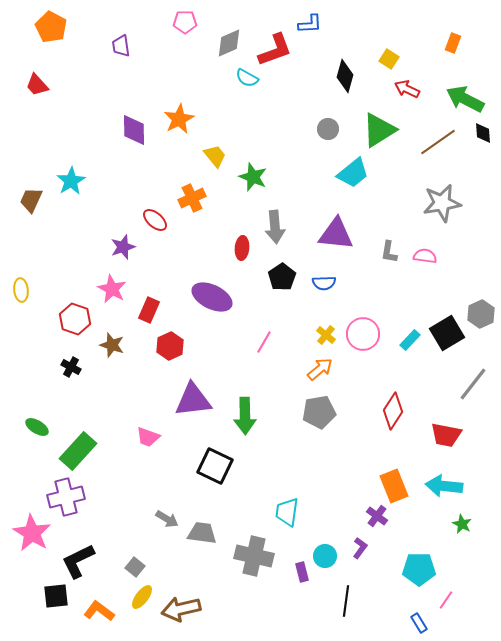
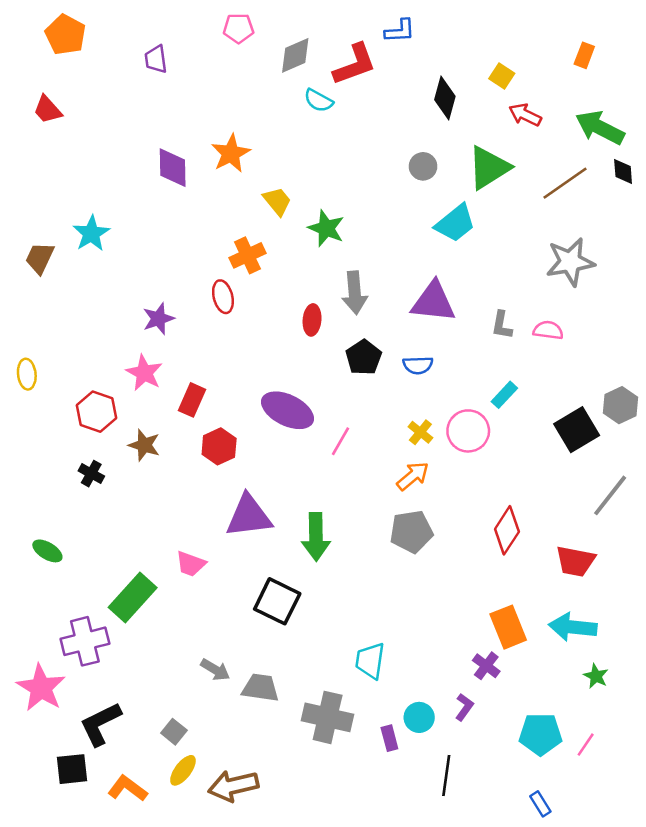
red ellipse: (155, 220) -> (223, 297), moved, turned 35
purple ellipse: (212, 297) -> (288, 410), moved
cyan rectangle: (410, 340) -> (504, 395), moved
green rectangle: (78, 451) -> (133, 597), moved
pink line: (446, 600) -> (586, 745), moved

